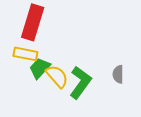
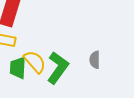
green trapezoid: (40, 68) -> (18, 68), moved, turned -40

